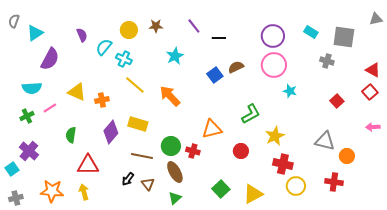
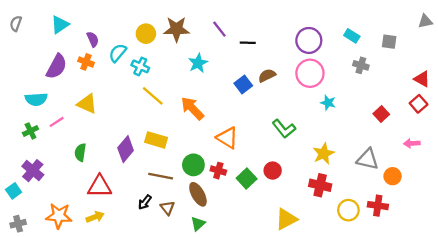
brown star: (156, 26) -> (176, 29), size x1.6
cyan triangle: (35, 33) -> (60, 25), moved
gray square: (344, 37) -> (389, 42), size x0.6
gray cross: (327, 61) -> (361, 65), moved
orange cross: (102, 100) -> (86, 62), moved, turned 32
green L-shape: (251, 114) -> (284, 129), turned 80
pink arrow: (373, 127) -> (412, 143), moved
orange triangle: (212, 129) -> (227, 138), moved, turned 45
yellow star: (275, 136) -> (324, 154), moved
yellow circle: (296, 186) -> (348, 210), moved
green square: (221, 189) -> (247, 178), moved
yellow arrow: (84, 192) -> (95, 217), turned 84

